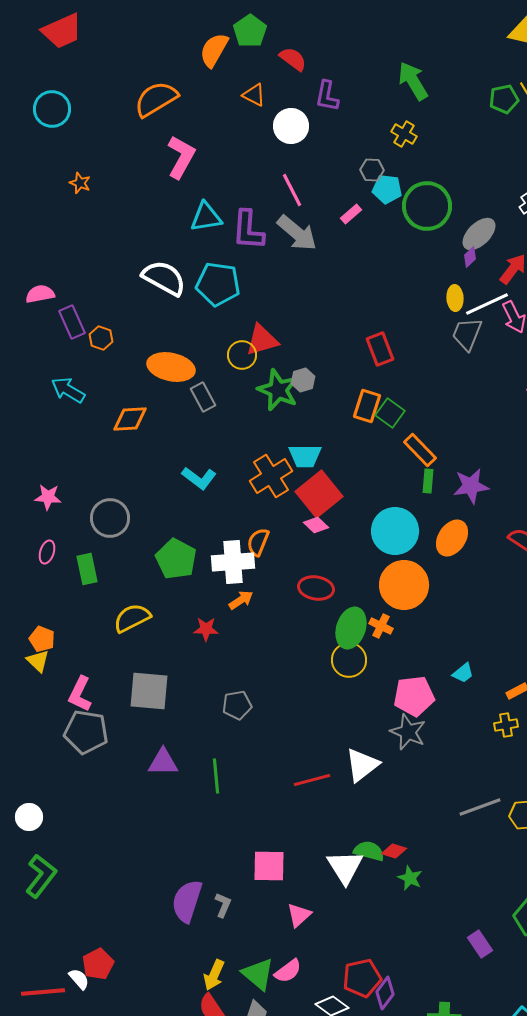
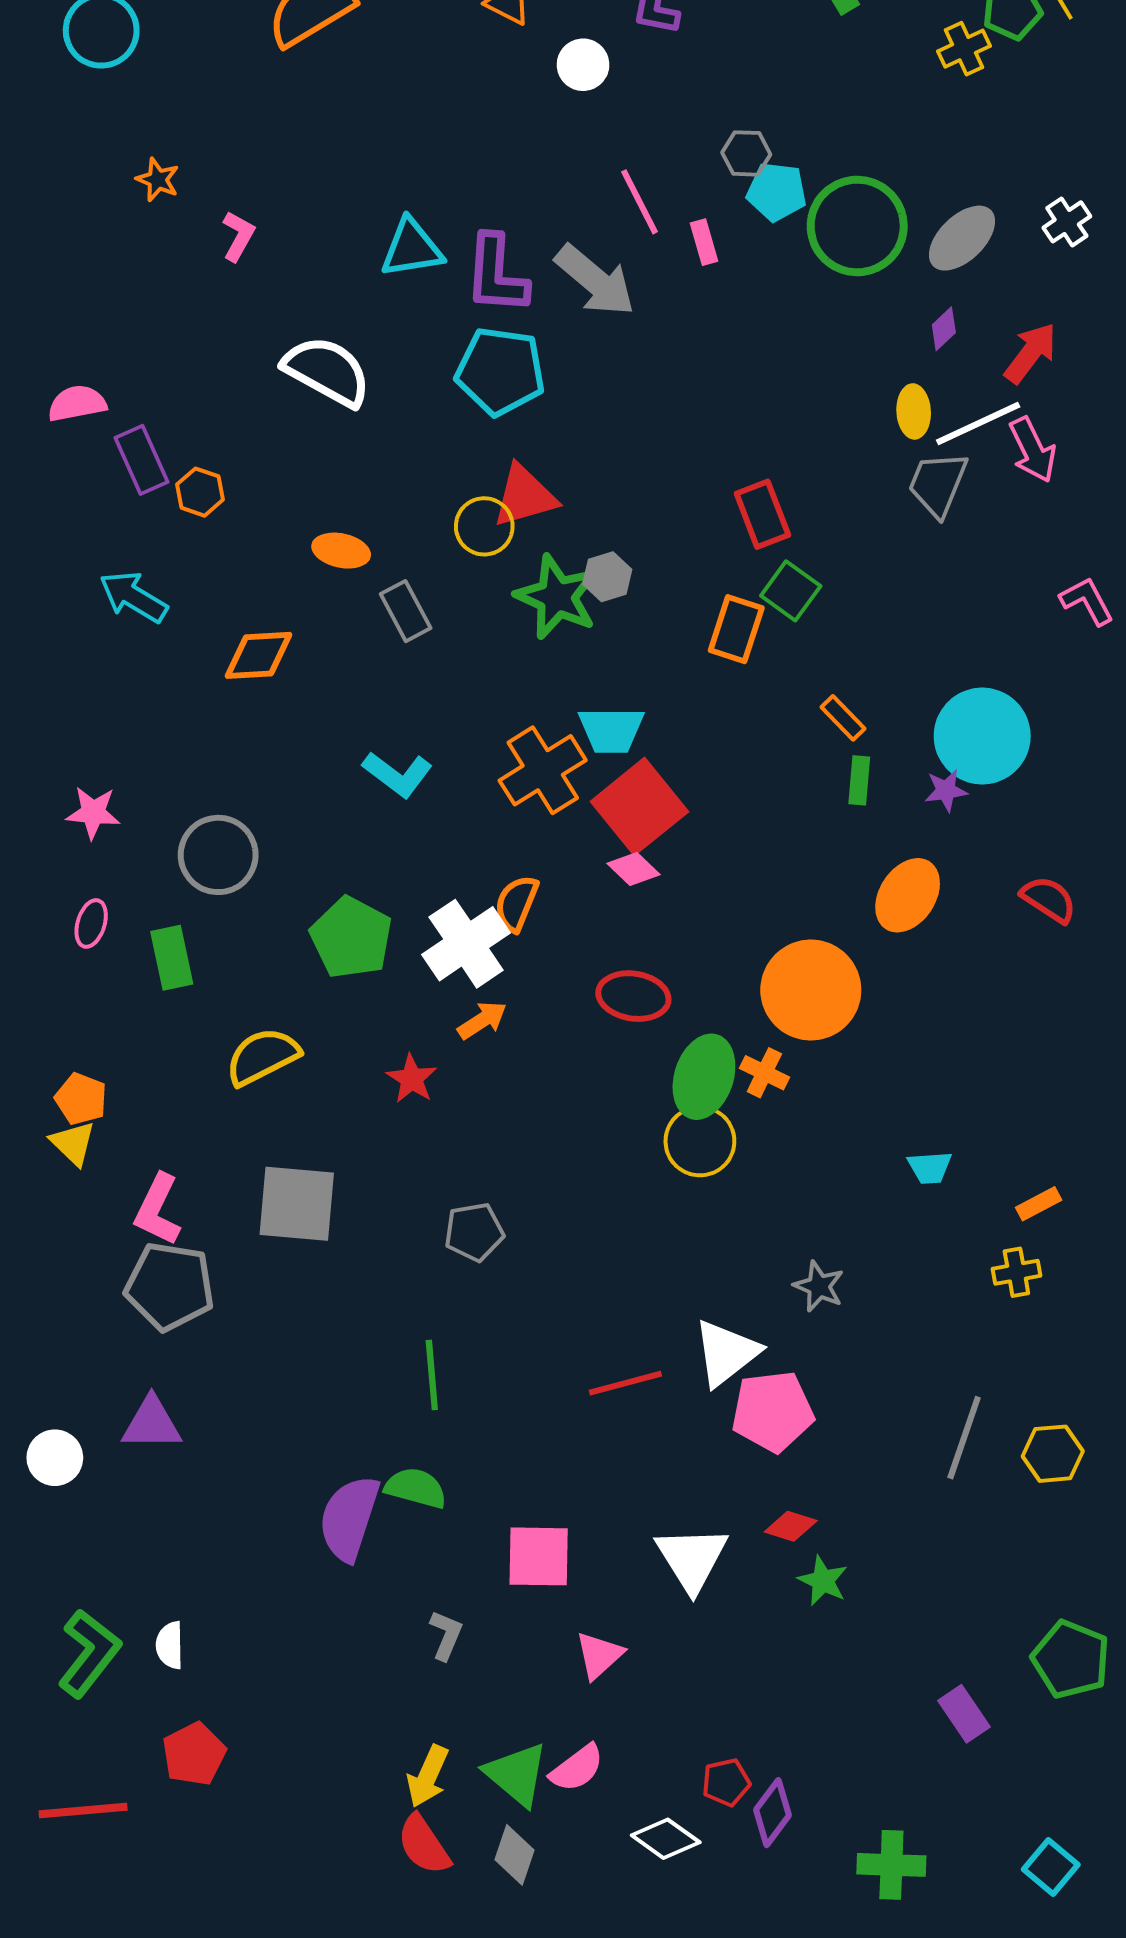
white circle: (291, 126) -> (583, 65), size x0.7
yellow cross: (404, 134) -> (964, 49), moved, turned 35
pink L-shape: (181, 157) -> (238, 236), moved, size x0.6
pink line: (292, 190) -> (639, 202), moved
pink rectangle: (351, 214) -> (704, 242), turned -65
gray ellipse: (479, 234) -> (962, 238), moved
cyan pentagon: (218, 284) -> (500, 371), moved
orange ellipse: (171, 367) -> (341, 551), size x0.6
green square: (390, 413) -> (791, 591), moved
orange rectangle: (420, 450) -> (843, 718), size x0.7
purple star: (471, 486) -> (946, 790), size x0.6
cyan circle: (395, 531) -> (982, 736), moved
white cross: (233, 562) -> (466, 944), turned -30
red star: (206, 629) -> (412, 1079), turned 30
cyan trapezoid: (463, 673) -> (930, 1167), turned 35
pink pentagon: (414, 696) -> (773, 1411), moved
gray star: (408, 732) -> (819, 1286), size x0.7
purple triangle: (163, 762) -> (152, 1423), moved
gray line: (480, 807) -> (964, 1438), turned -51
green semicircle: (369, 851) -> (416, 1488), moved
green L-shape: (41, 876) -> (89, 1653), moved
purple semicircle: (187, 901) -> (349, 1518), moved
red pentagon: (362, 978) -> (726, 1782), size x0.6
white semicircle: (79, 979) -> (170, 1645), moved, turned -140

